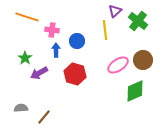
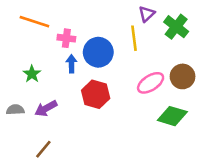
blue circle: (77, 41) -> (98, 52), size x1.5
purple arrow: (39, 73) -> (46, 108), moved
green diamond: (135, 91) -> (172, 116), turned 40
gray semicircle: (21, 108) -> (15, 110), moved
brown line: (44, 117) -> (43, 149), moved

